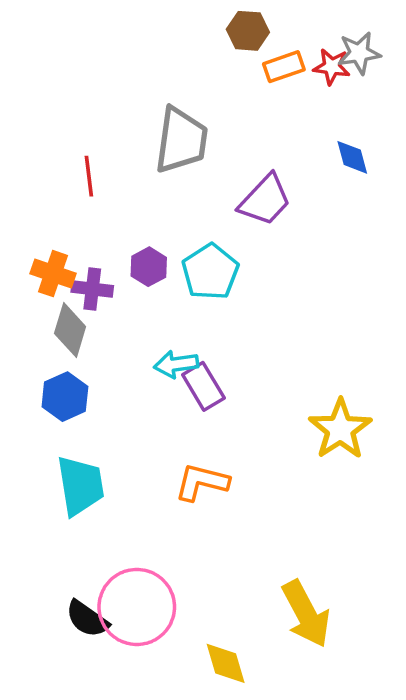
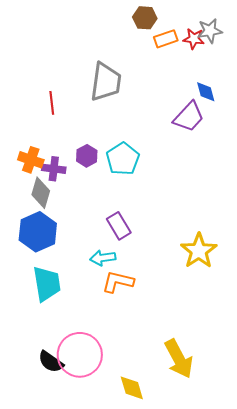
purple trapezoid: (265, 200) -> (189, 117), moved
cyan arrow: (176, 364) -> (103, 258), moved
blue hexagon: (65, 397) -> (38, 232), size x1.4

